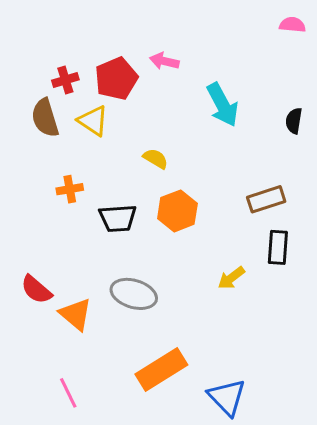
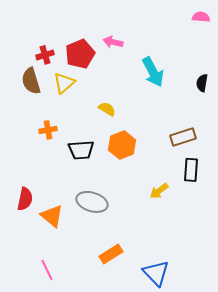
yellow triangle: (93, 121) -> (64, 83), turned 45
red semicircle: (36, 290) -> (25, 199), turned -120
orange rectangle: (161, 370) -> (111, 254), size x0.7

